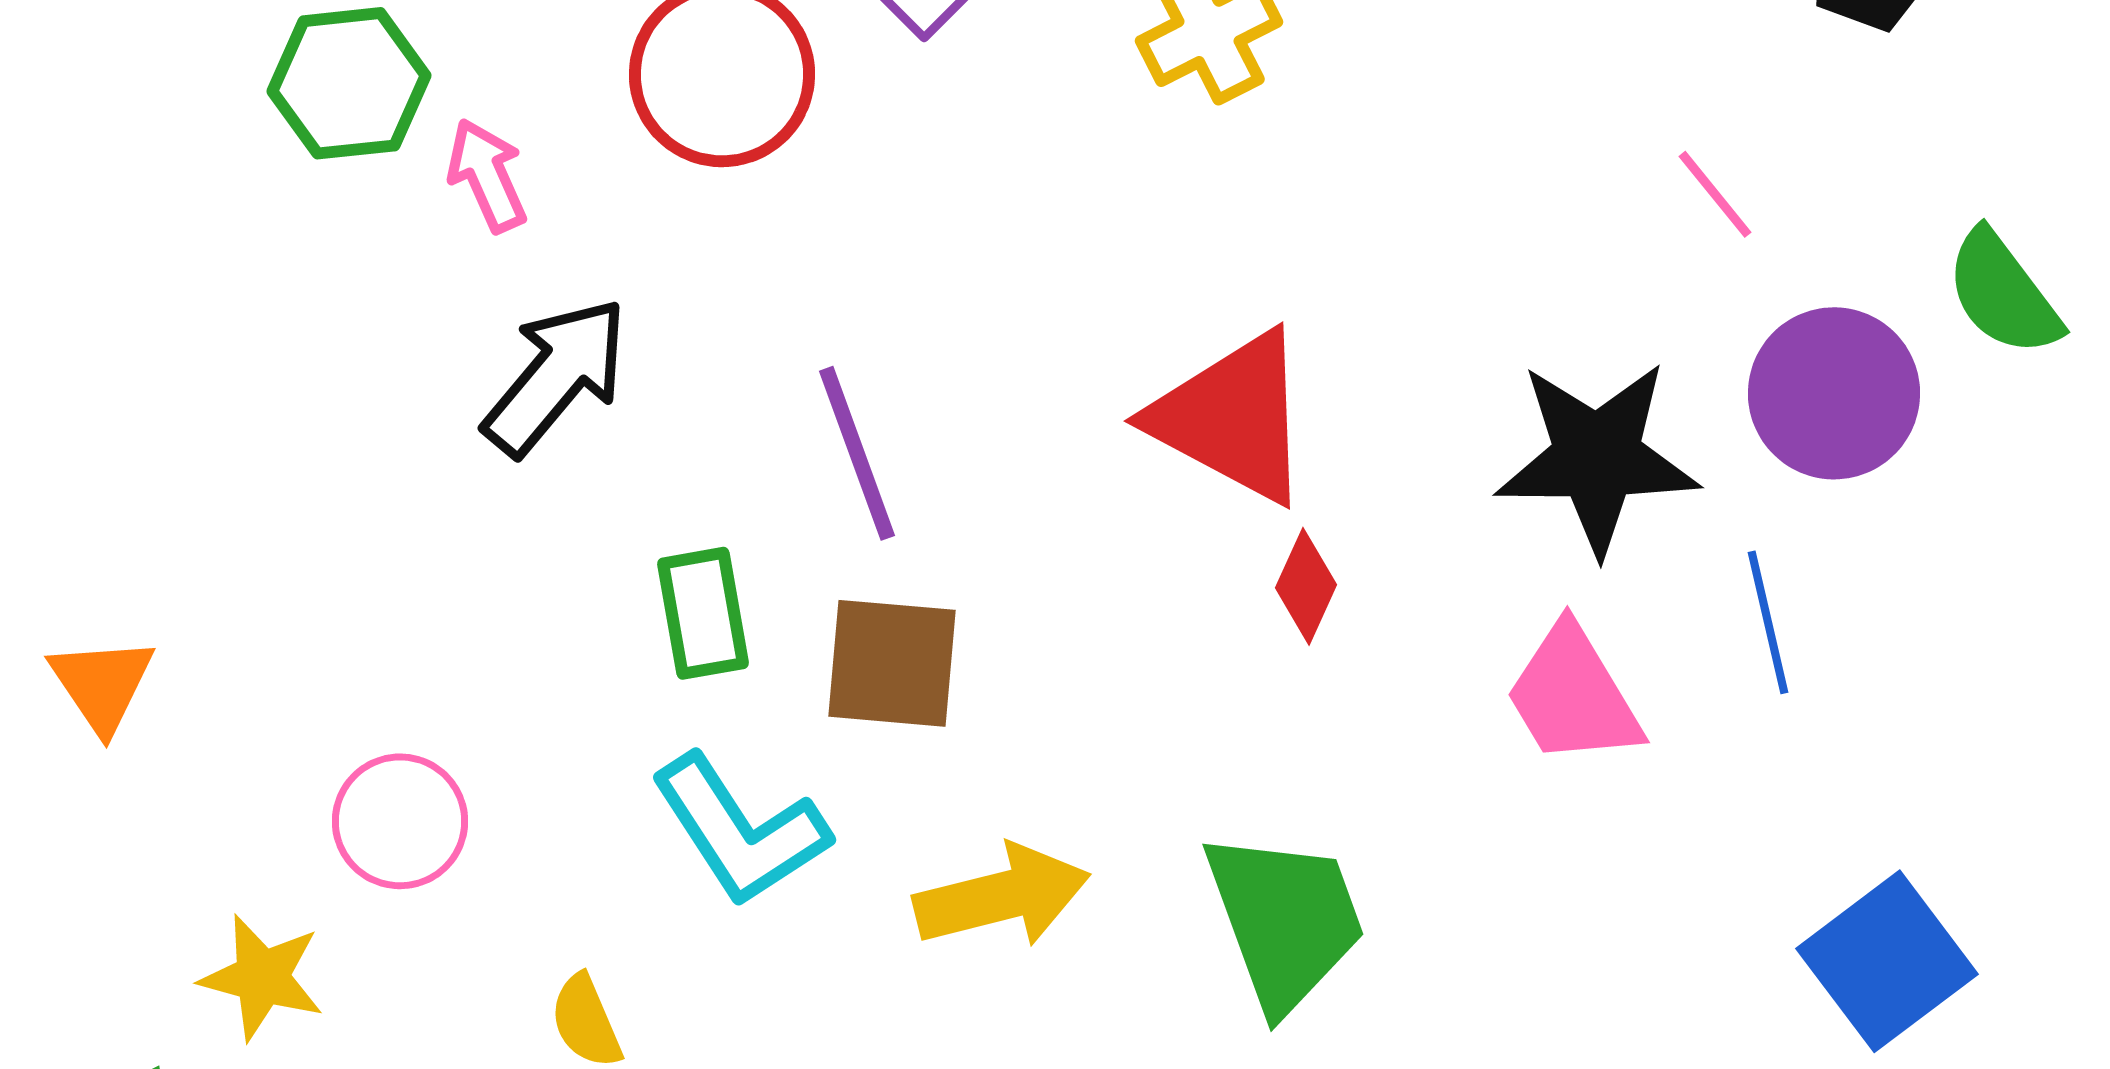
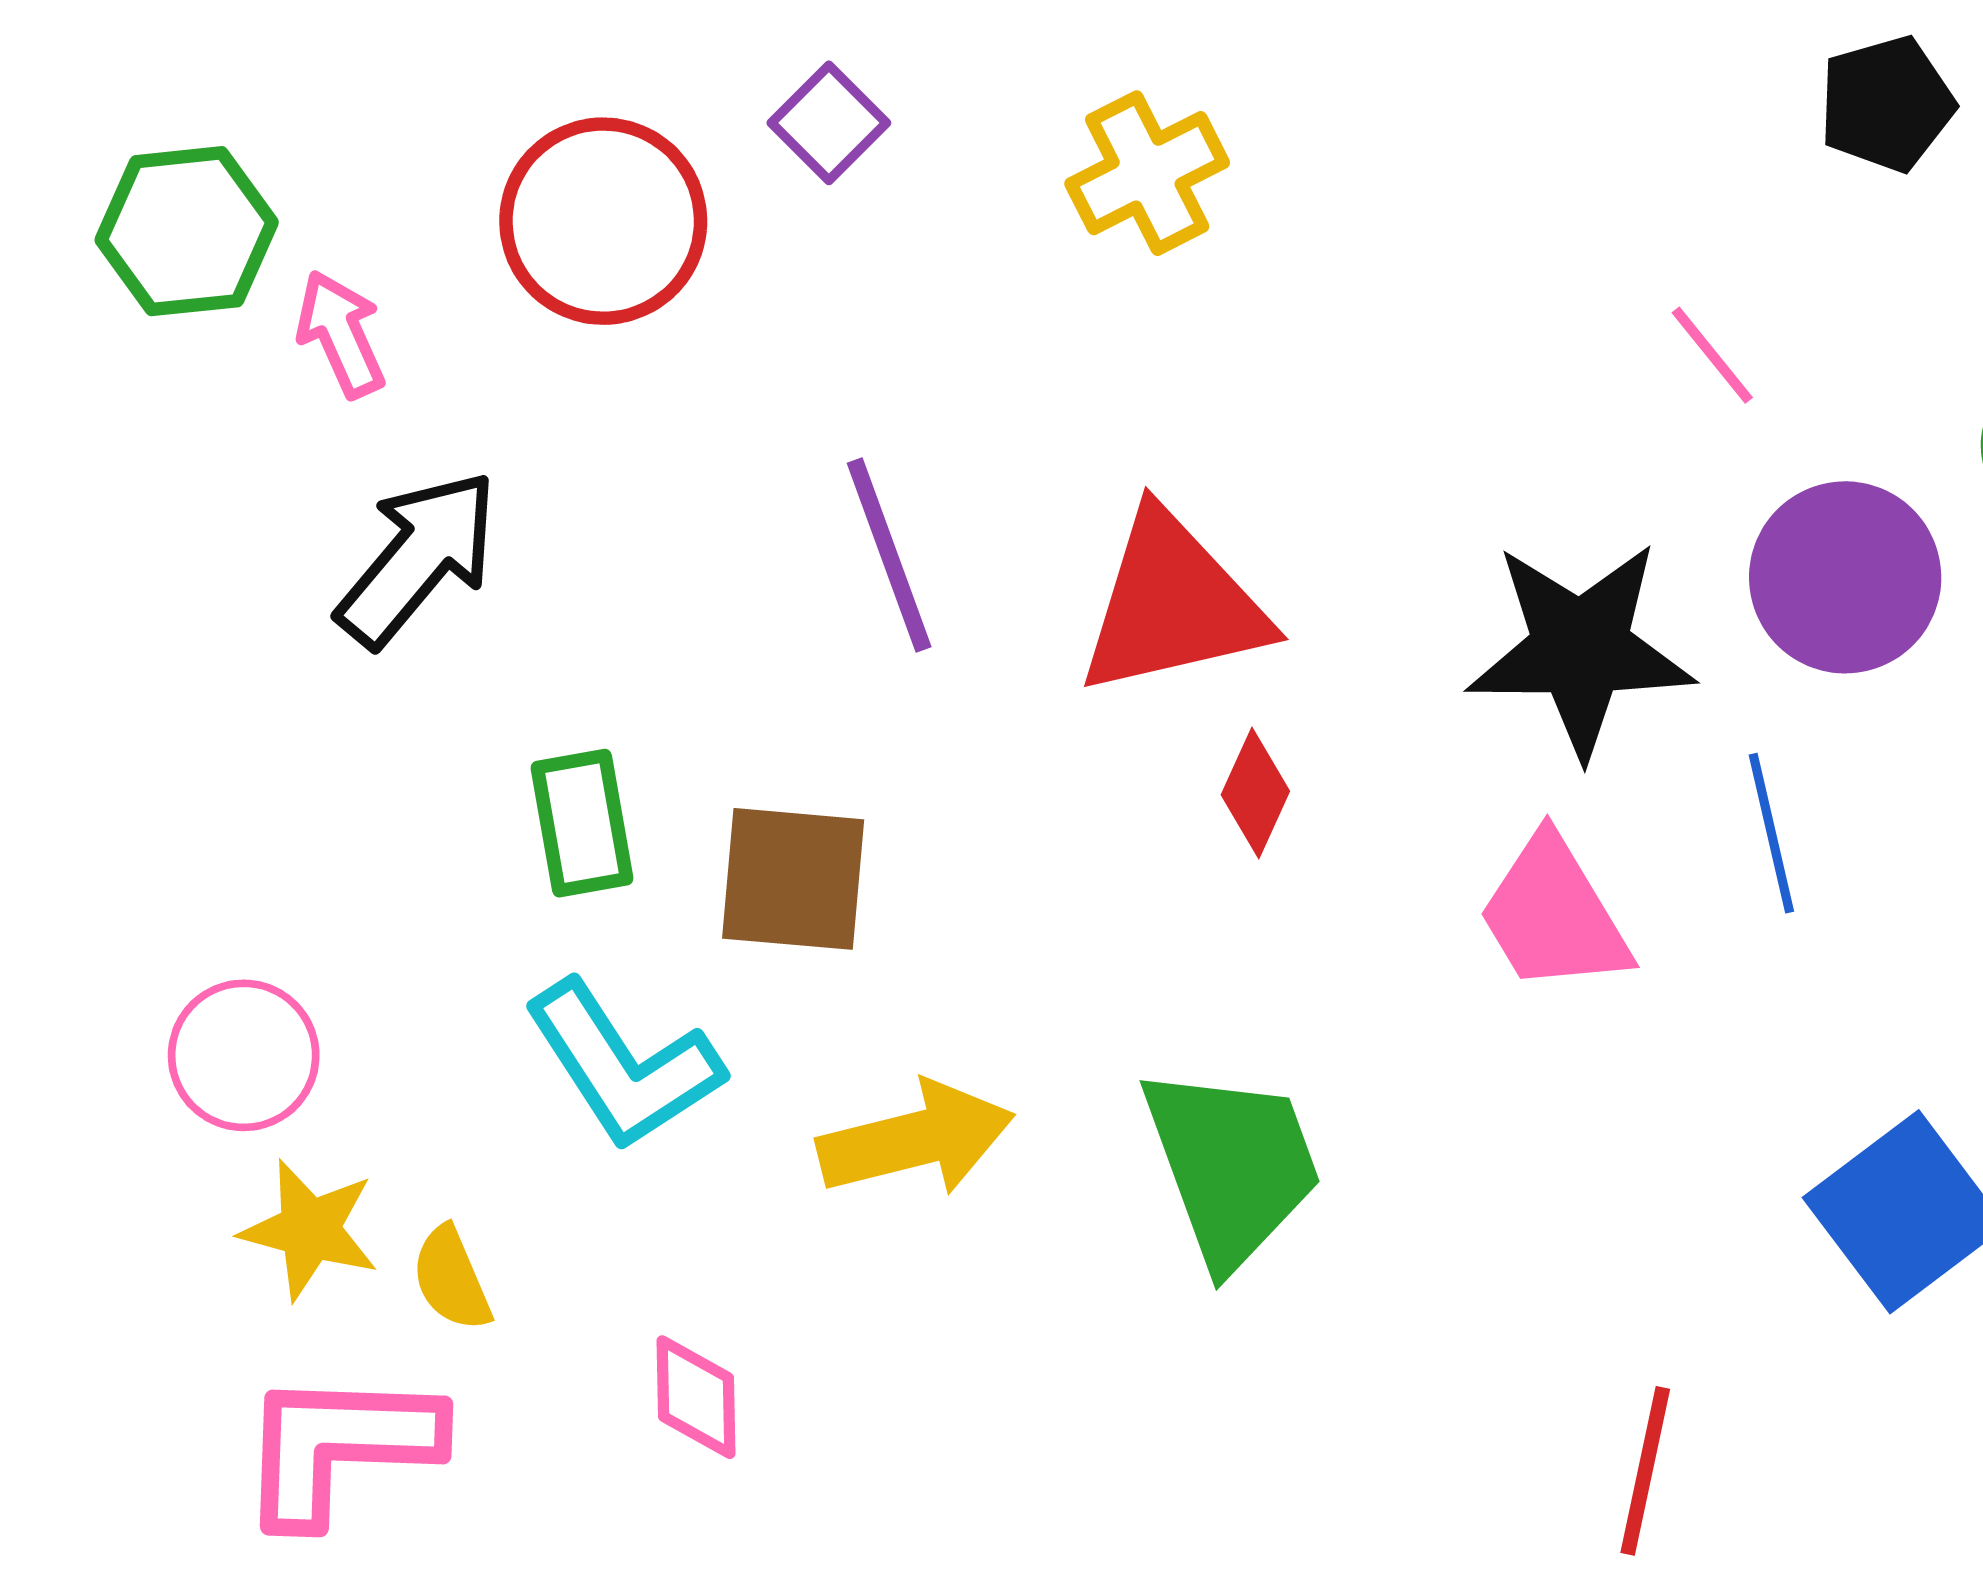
red triangle: (1232, 417) -> (1173, 604), turned -41
purple line: (857, 453) -> (889, 555), moved
yellow star: (262, 977) -> (310, 1230), moved

